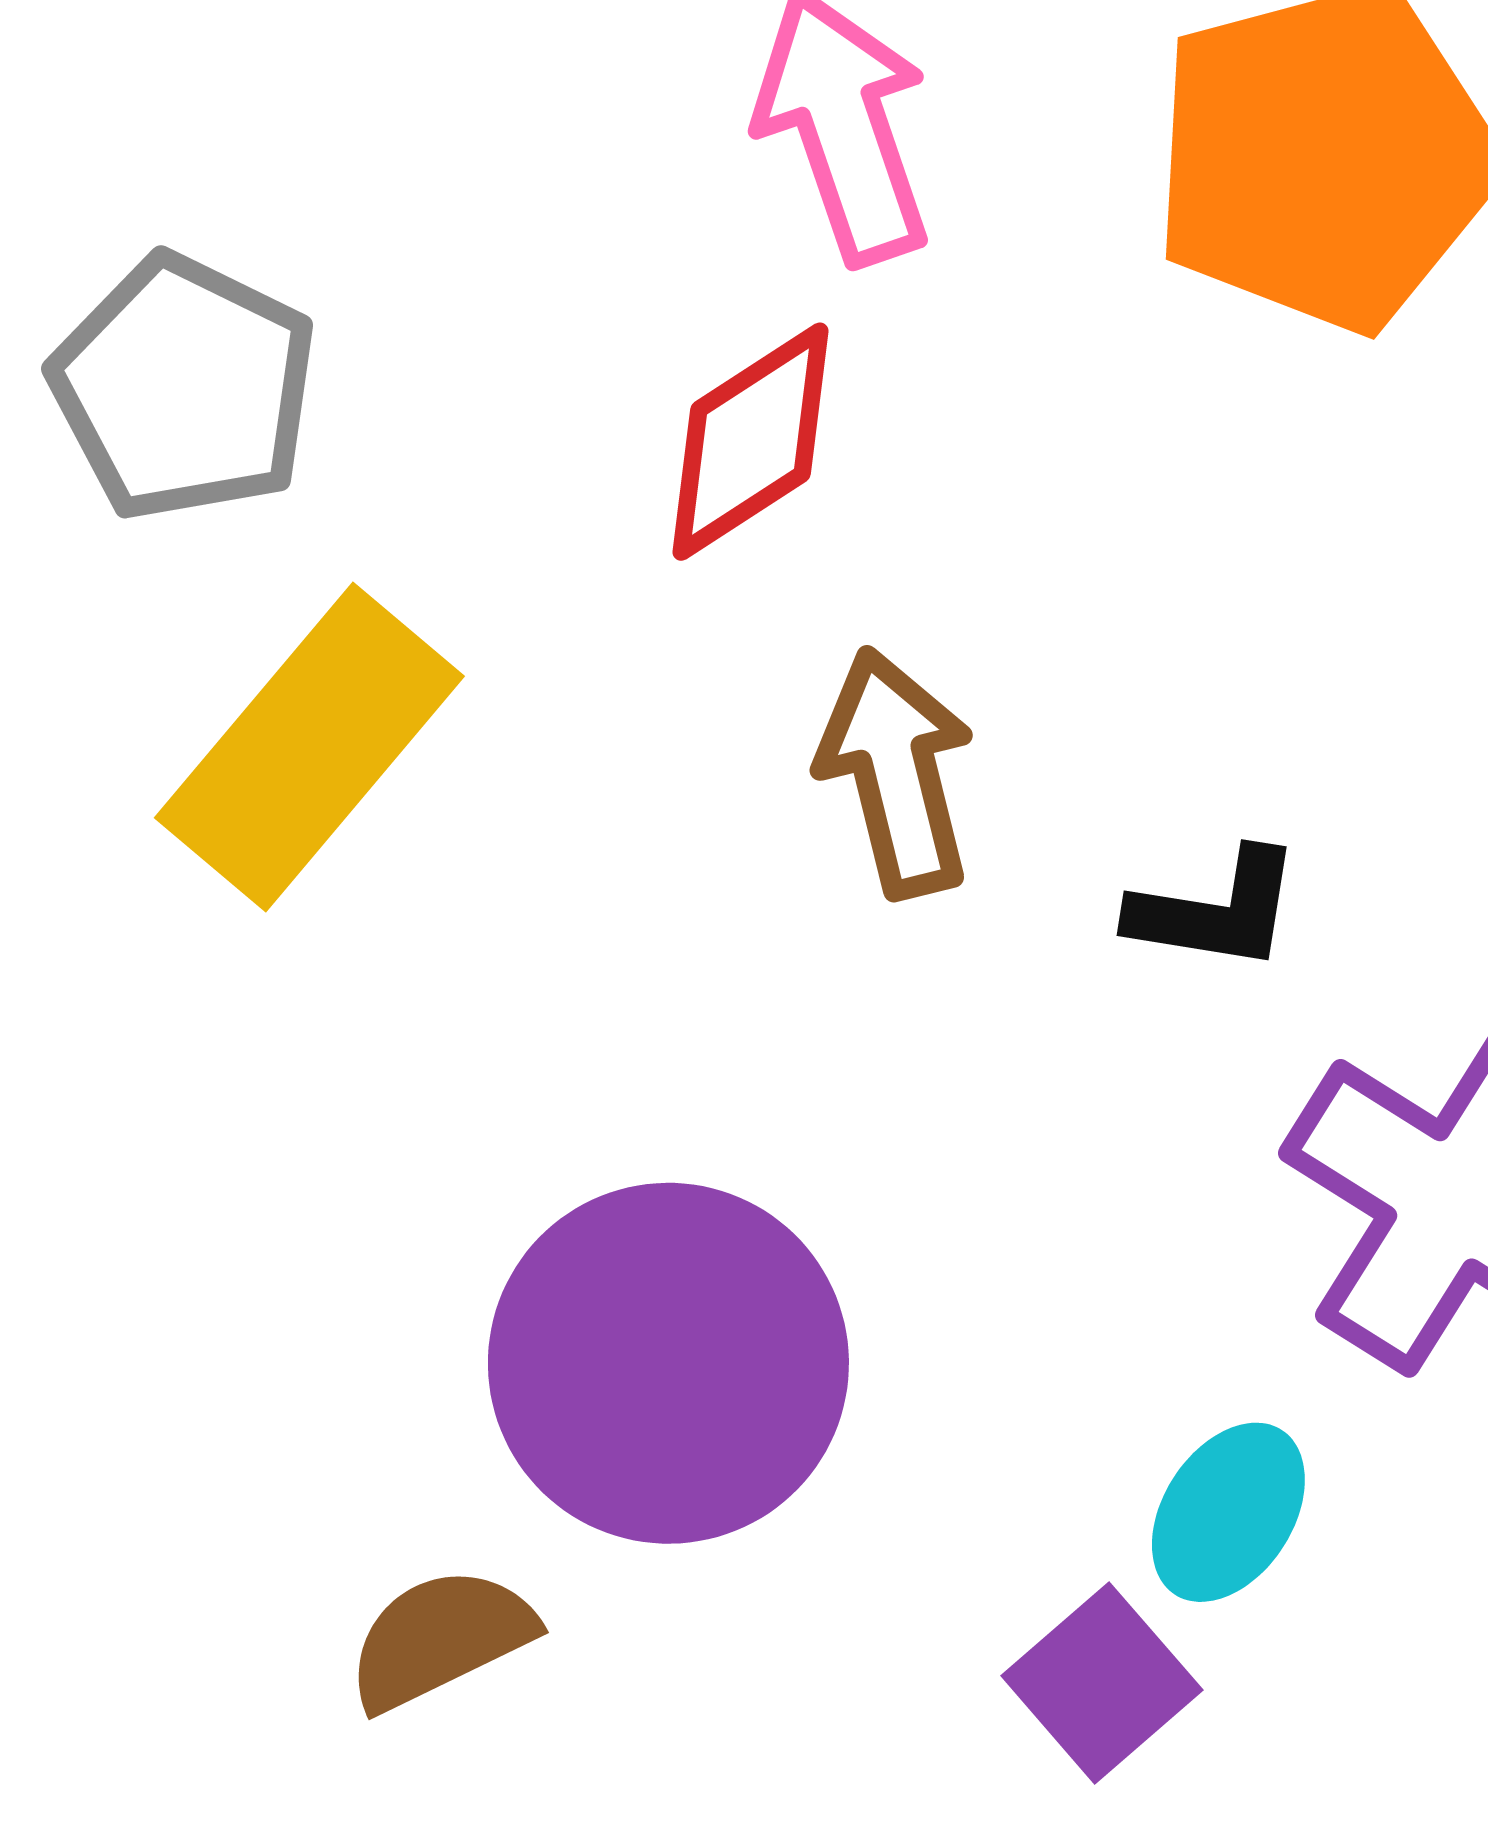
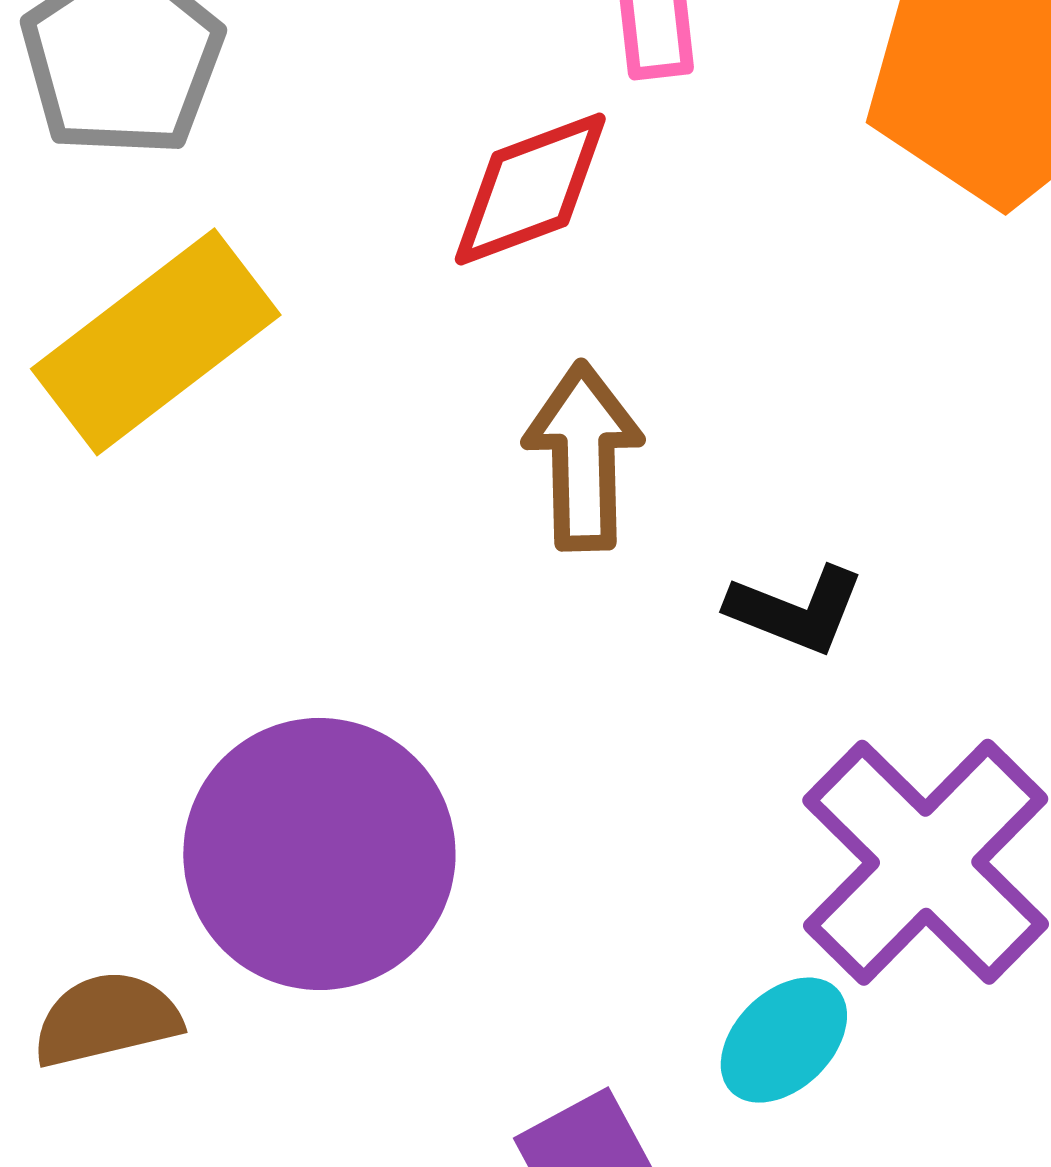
cyan ellipse: (1228, 1512) -> (784, 1040), moved

